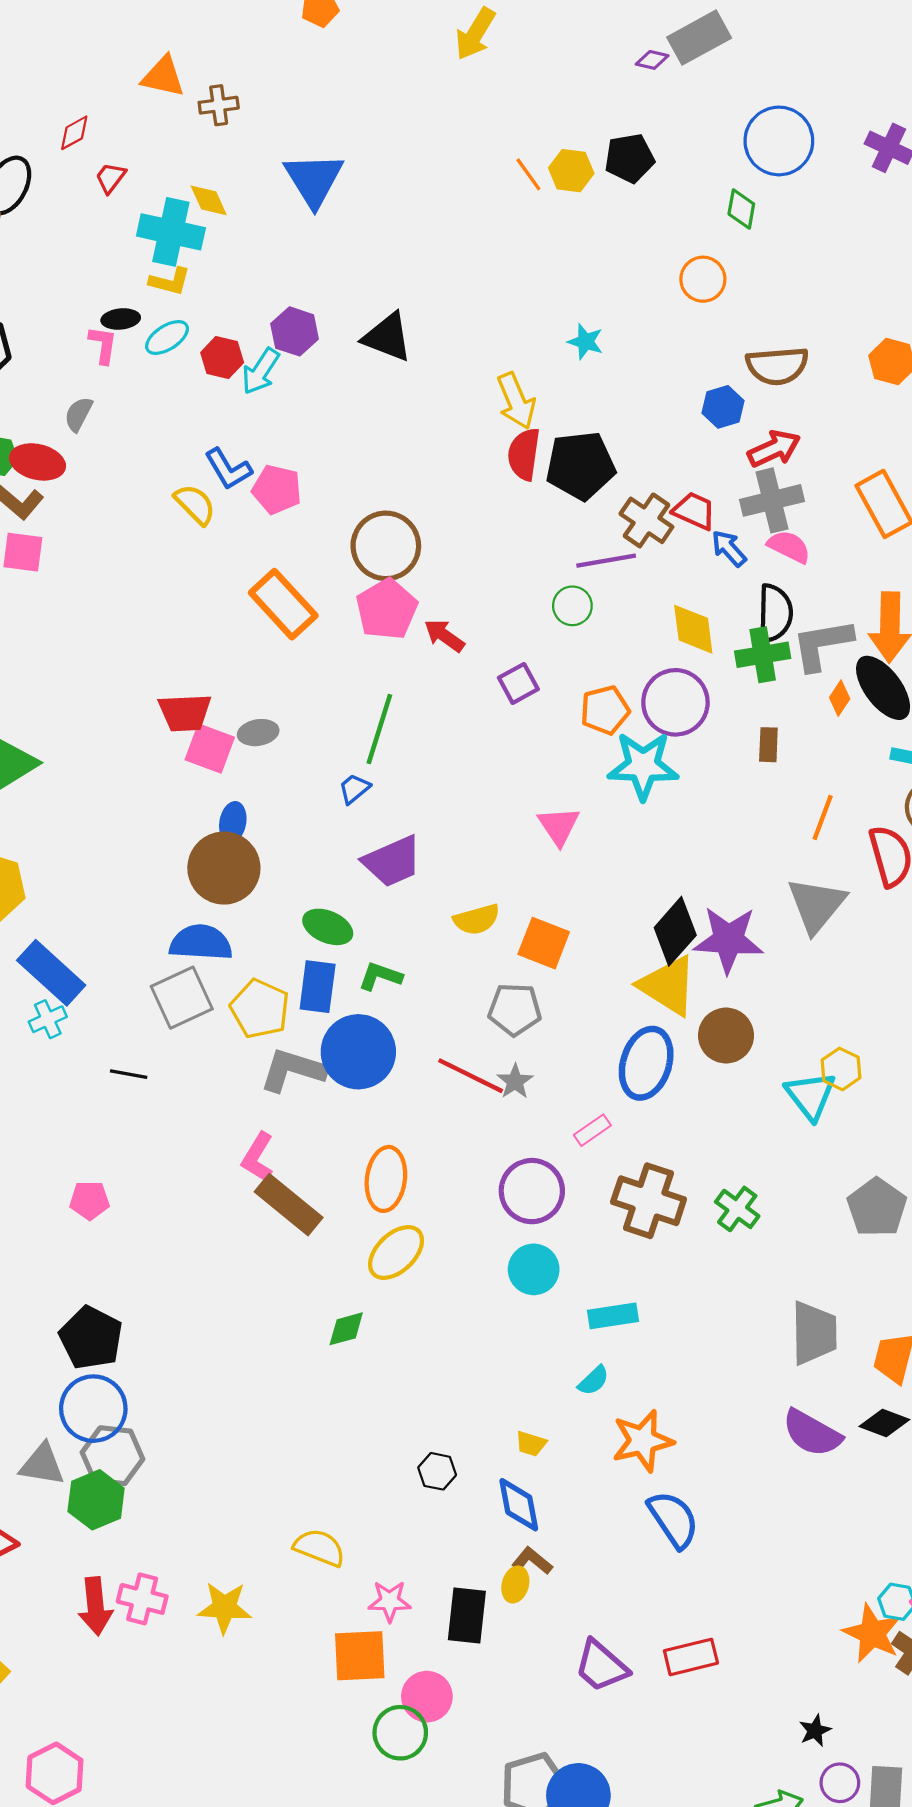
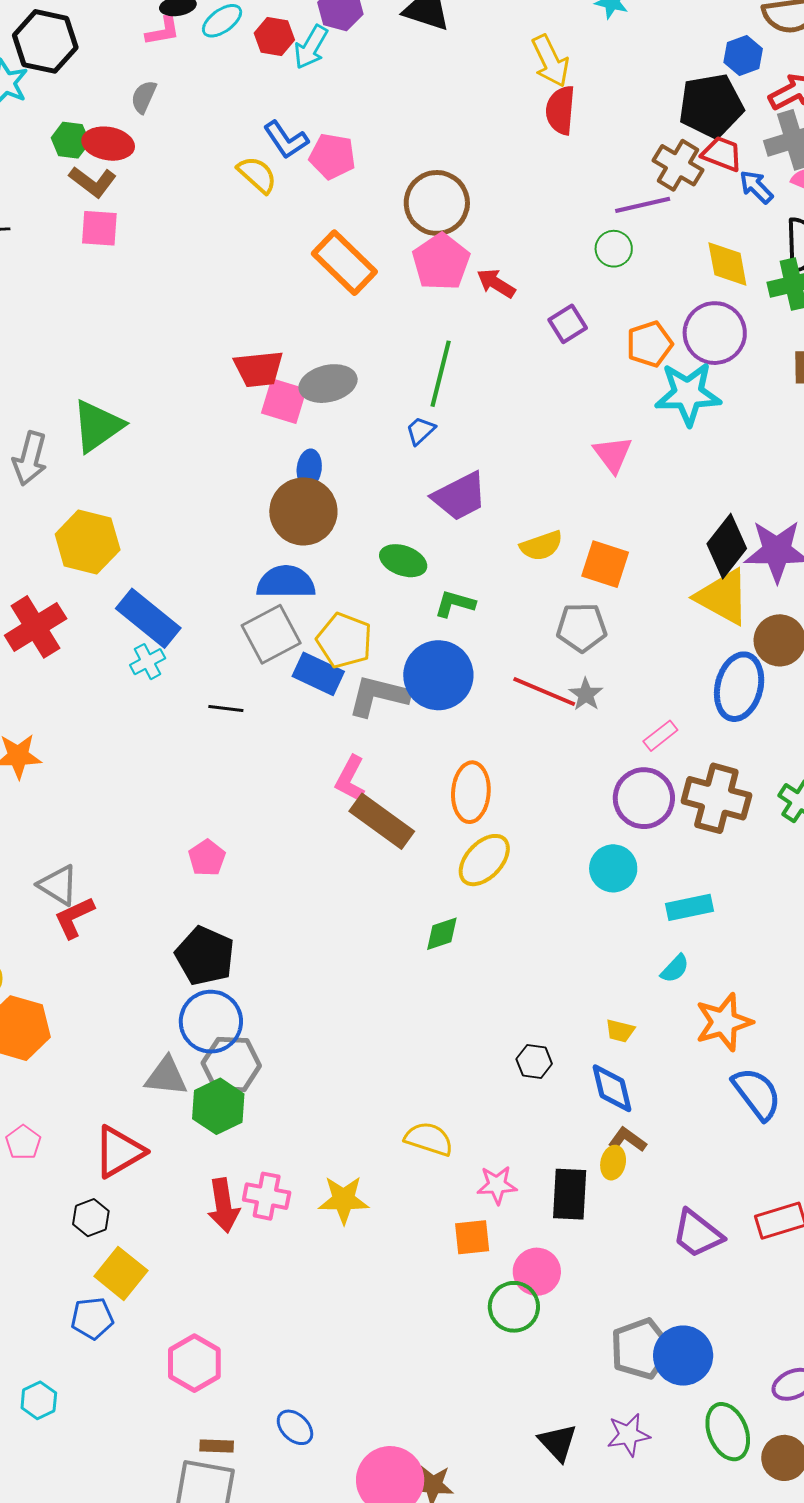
pink L-shape: (103, 345) -> (163, 31), turned 75
black pentagon: (581, 466) -> (711, 106), moved
gray ellipse: (258, 733) -> (328, 384), size x1.5
blue rectangle: (318, 987) -> (318, 674), moved, turned -69
blue ellipse: (646, 1063) -> (739, 687), moved
purple circle: (532, 1191) -> (644, 798), moved
pink pentagon: (90, 1200) -> (207, 858), moved, turned -30
orange square: (360, 1656) -> (472, 1237), size x0.7

